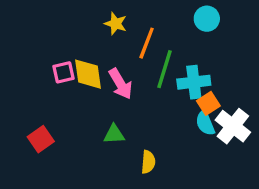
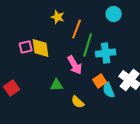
pink arrow: (121, 84) -> (75, 65), moved
orange square: (208, 103) -> (100, 81), moved
cyan semicircle: (205, 123) -> (109, 90), moved
yellow semicircle: (148, 162) -> (78, 102), turned 128

